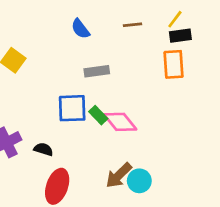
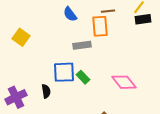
orange rectangle: (174, 64) -> (100, 26), moved
pink diamond: (120, 122) -> (124, 82), moved
black semicircle: (43, 149) -> (46, 91), moved, turned 64

